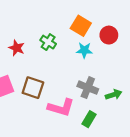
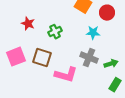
green cross: (48, 42) -> (55, 32), moved, turned 32
cyan star: (84, 50) -> (93, 33), moved
green rectangle: (89, 119) -> (115, 85), moved

